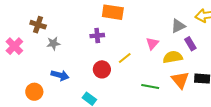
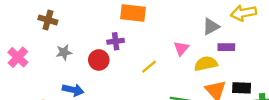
brown cross: (38, 25) -> (48, 20), moved
purple rectangle: (190, 44) -> (226, 47), turned -56
red circle: (102, 69) -> (99, 60), moved

